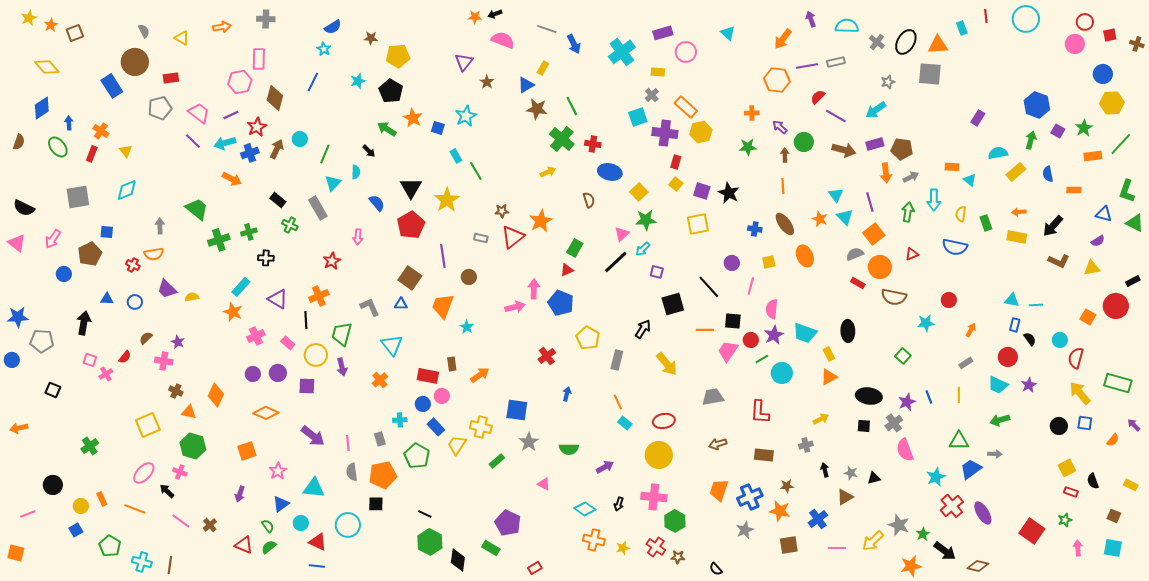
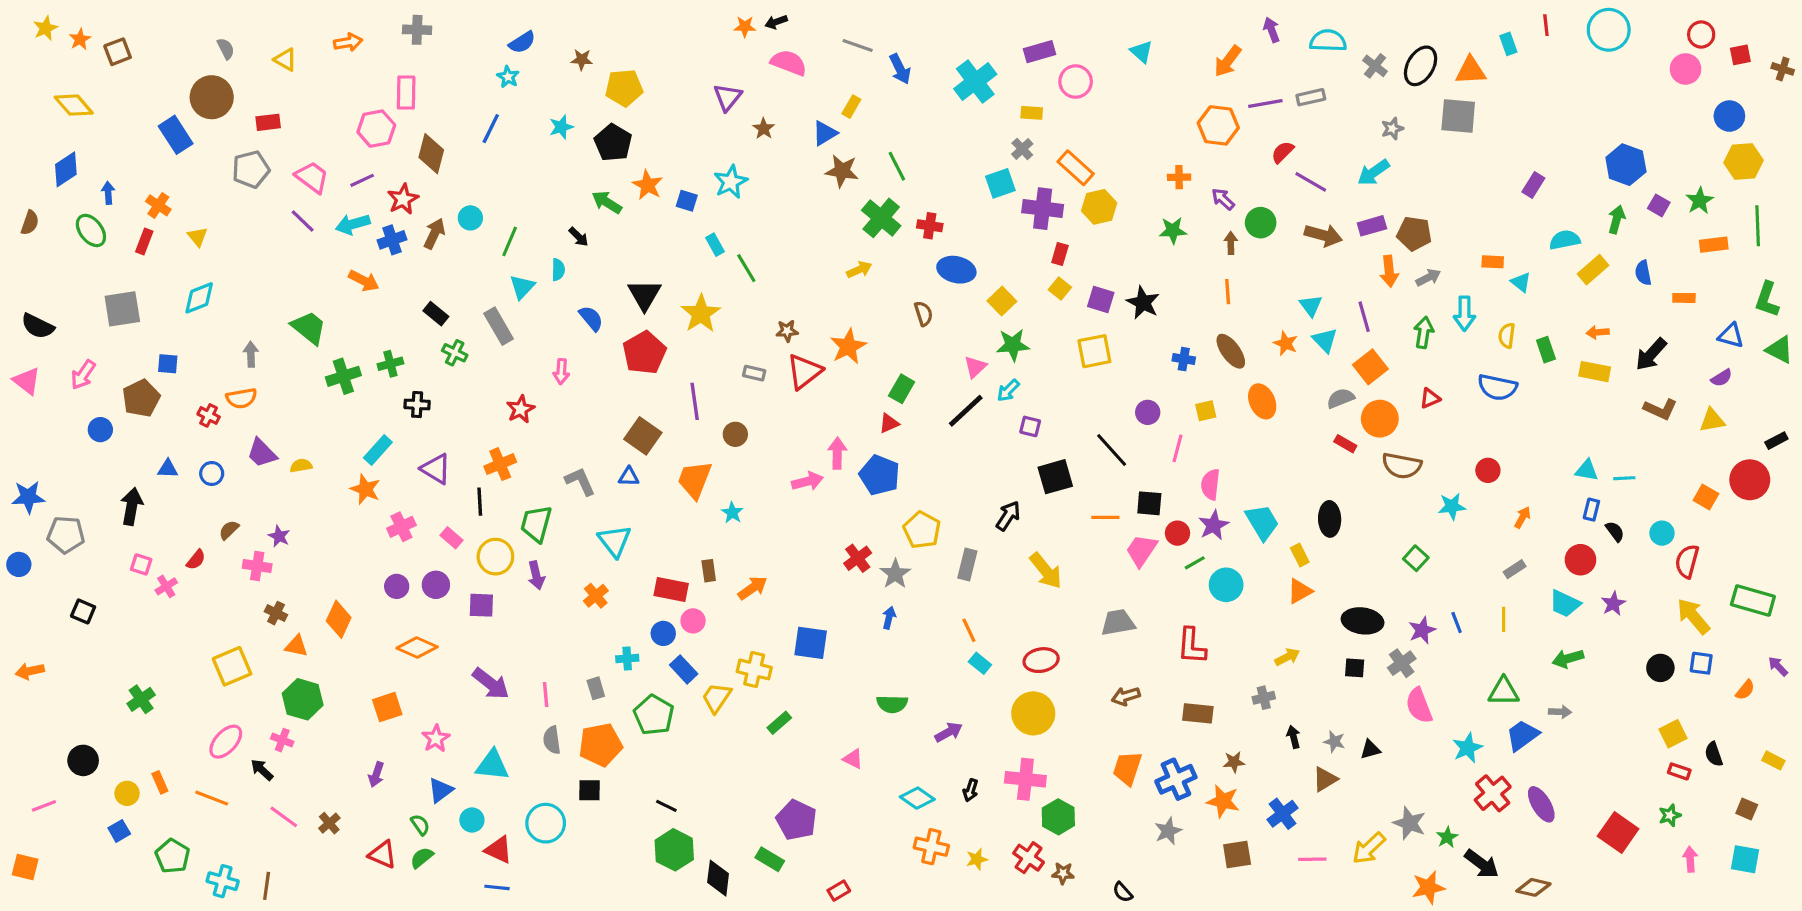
green line: (1121, 144) -> (1758, 226), turned -45
cyan trapezoid: (805, 333) -> (1262, 522), turned -140
gray star: (529, 442) -> (895, 574), moved

